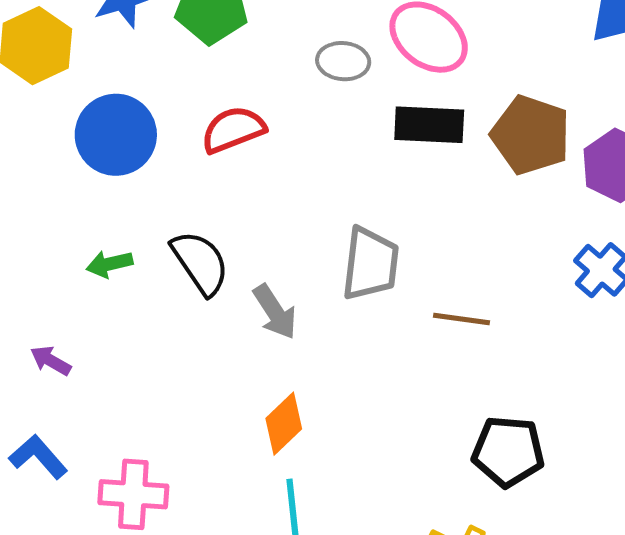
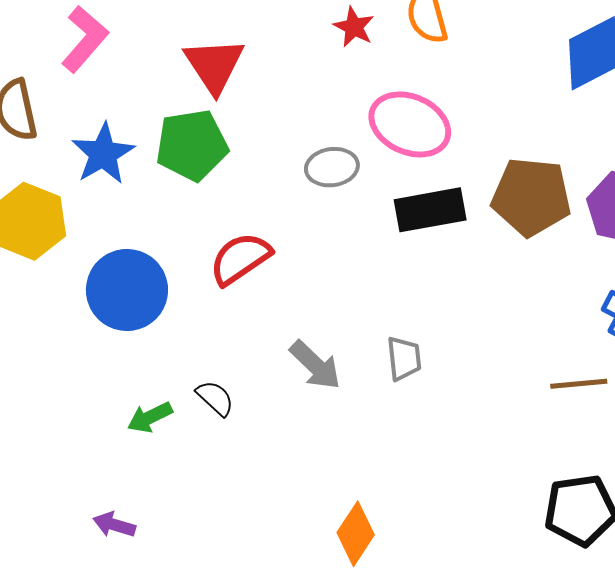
black semicircle: (200, 263) -> (215, 398), moved, size x0.6
gray trapezoid: (370, 264) -> (404, 358), size x0.6
gray arrow: (275, 312) -> (315, 365), moved
brown line: (461, 319) -> (579, 384), moved

